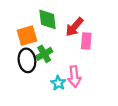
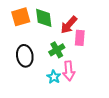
orange square: (27, 36) -> (21, 17), moved
green cross: (44, 54) -> (57, 50), moved

